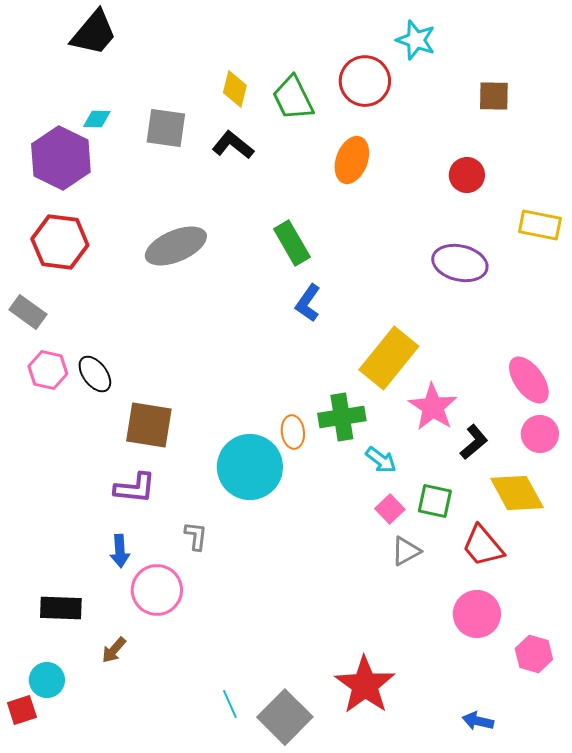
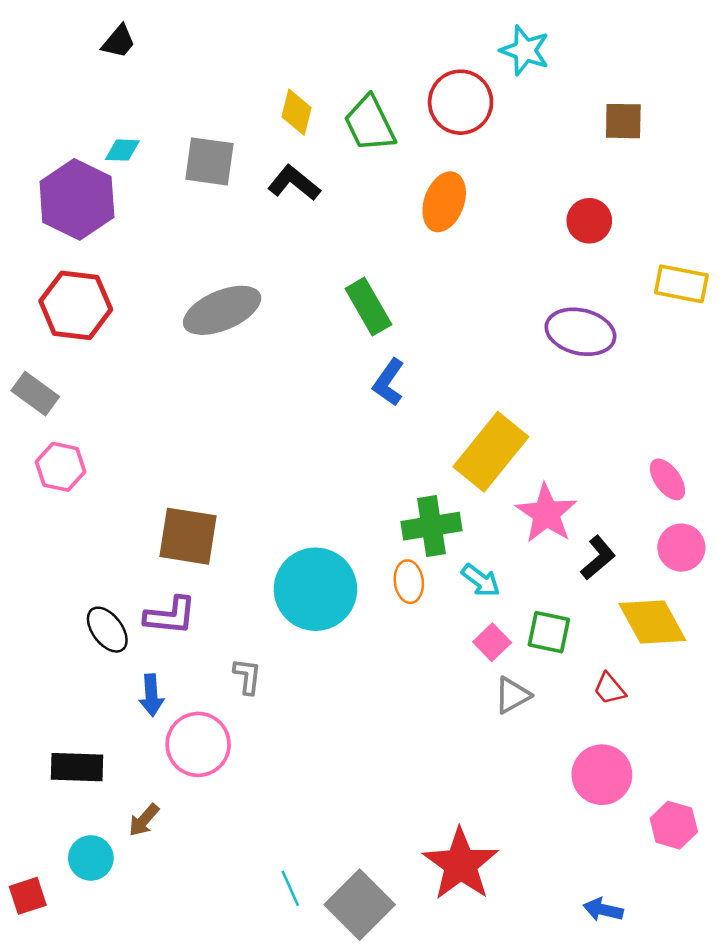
black trapezoid: (94, 33) -> (119, 42), size x0.6
black ellipse: (95, 374) -> (107, 630), moved
pink ellipse: (529, 380) -> (667, 479), size x0.7
orange ellipse: (293, 432) -> (409, 582), moved
red trapezoid: (483, 546) -> (609, 689), size x0.6
cyan circle: (47, 680) -> (91, 858), moved

